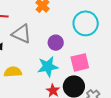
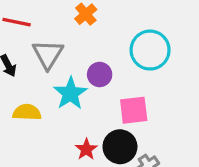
gray triangle: (22, 34) -> (48, 54), turned 30
cyan star: (48, 67) -> (70, 93), moved, turned -30

